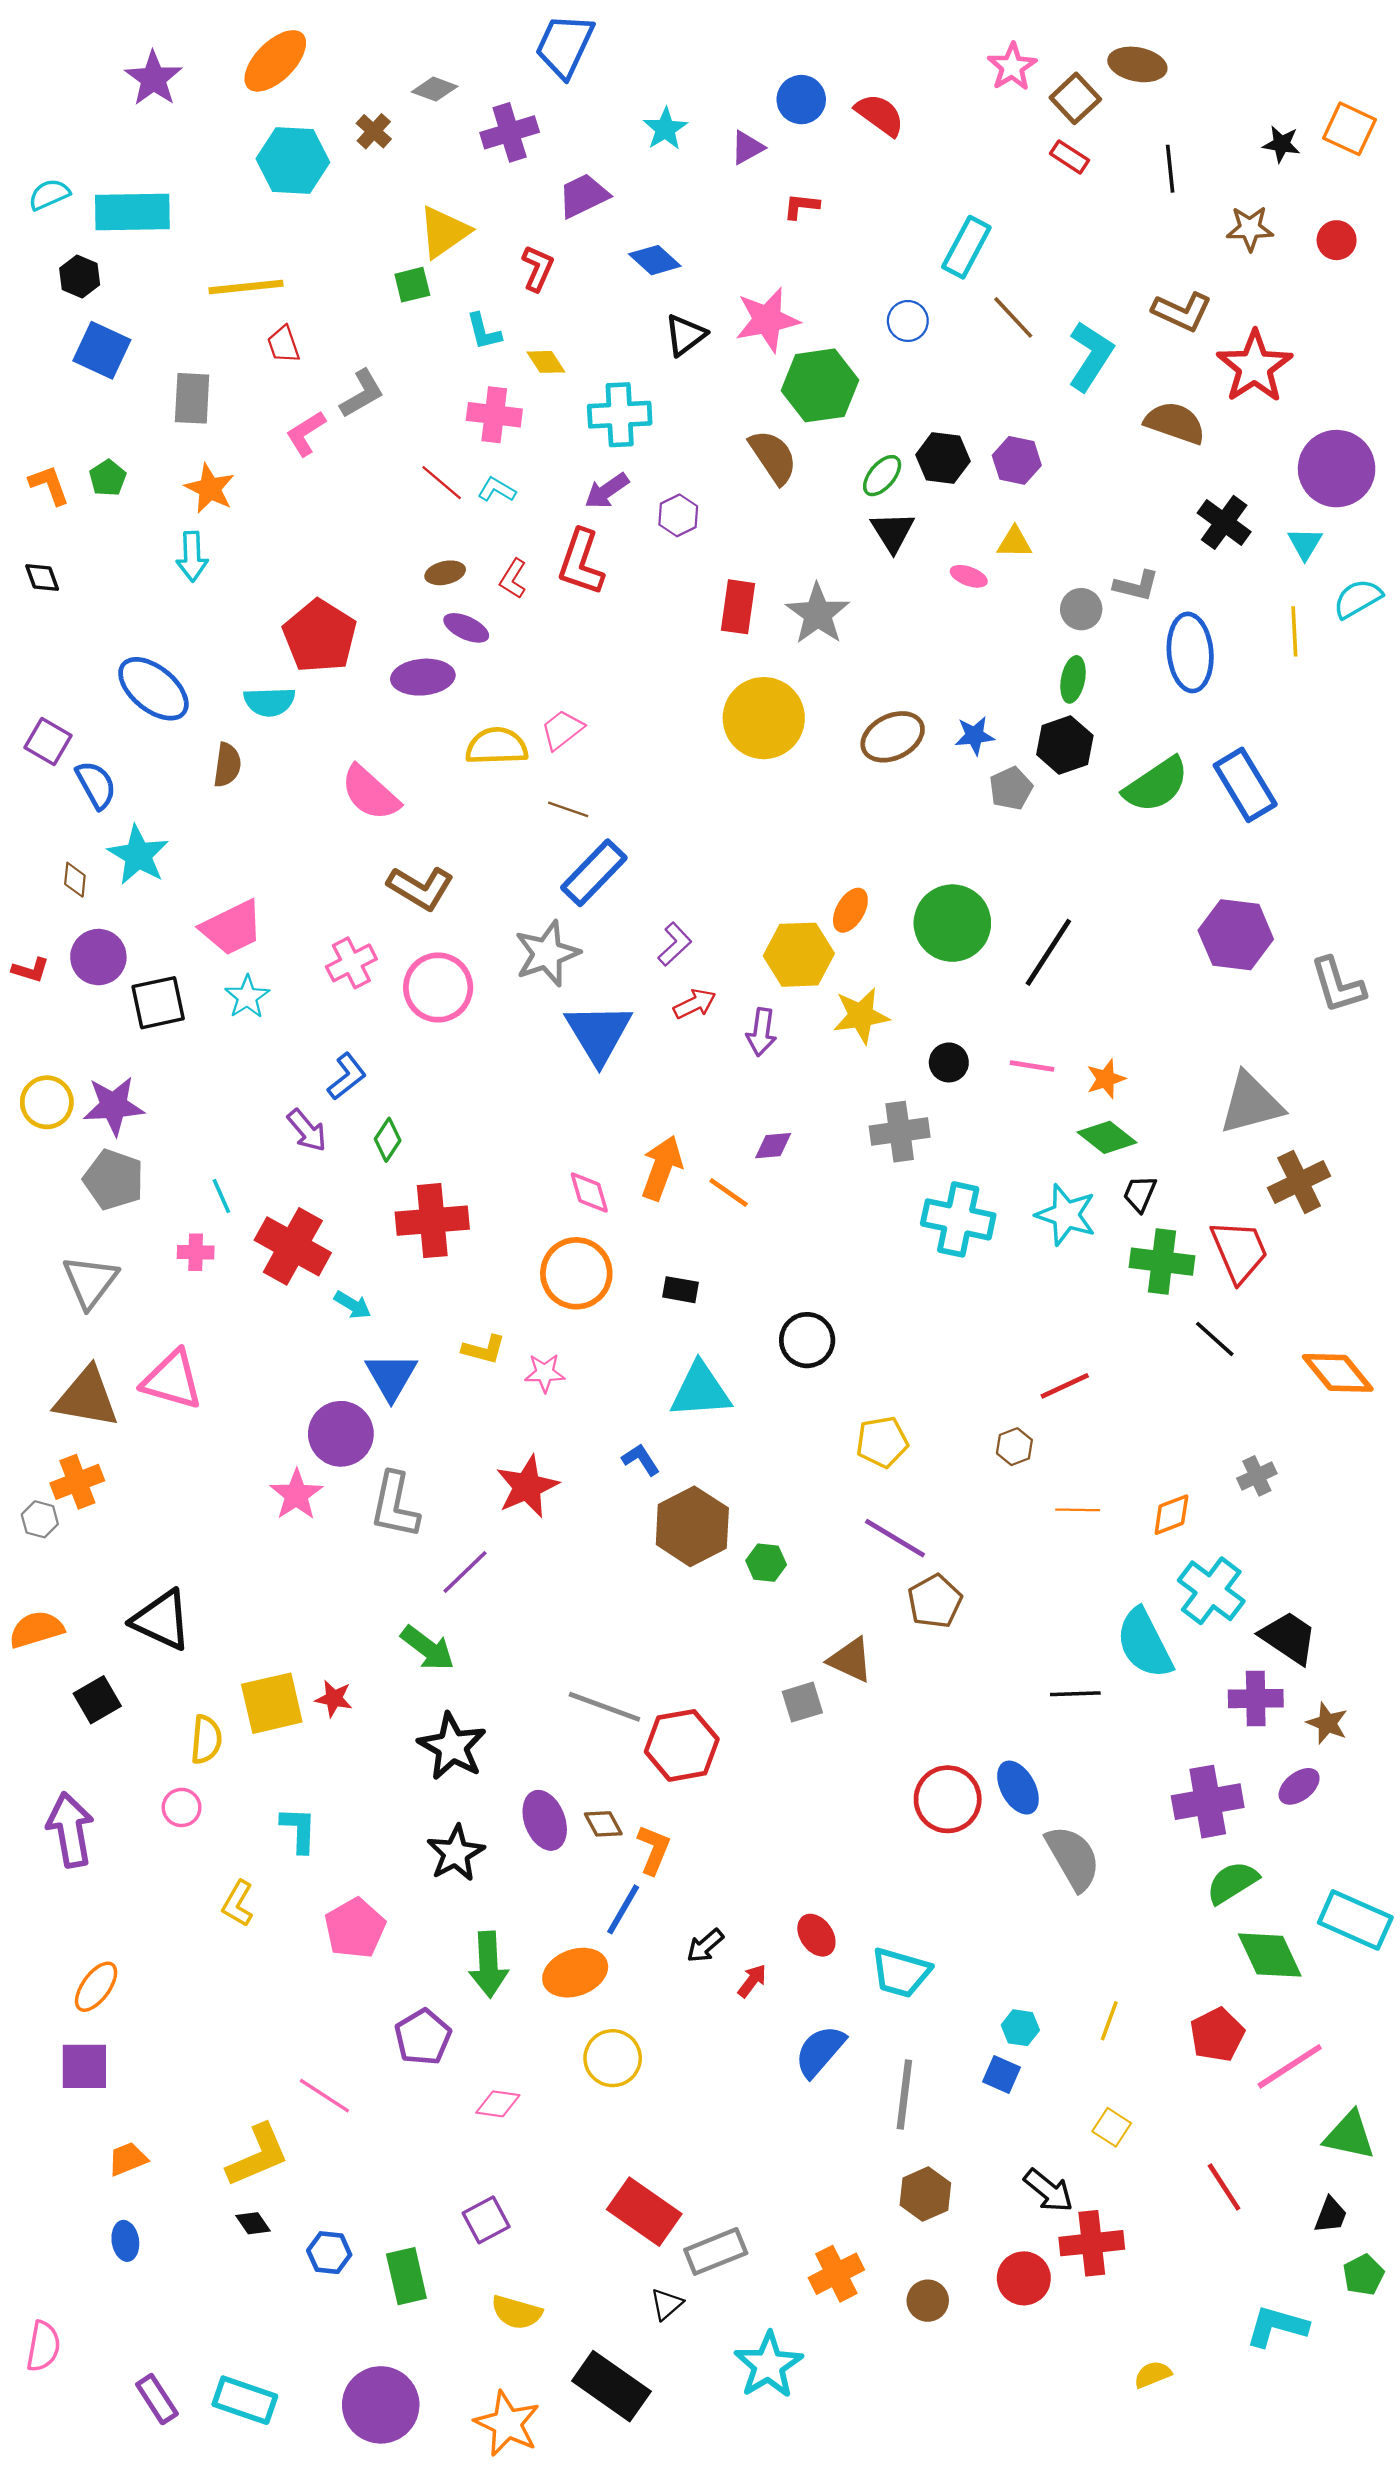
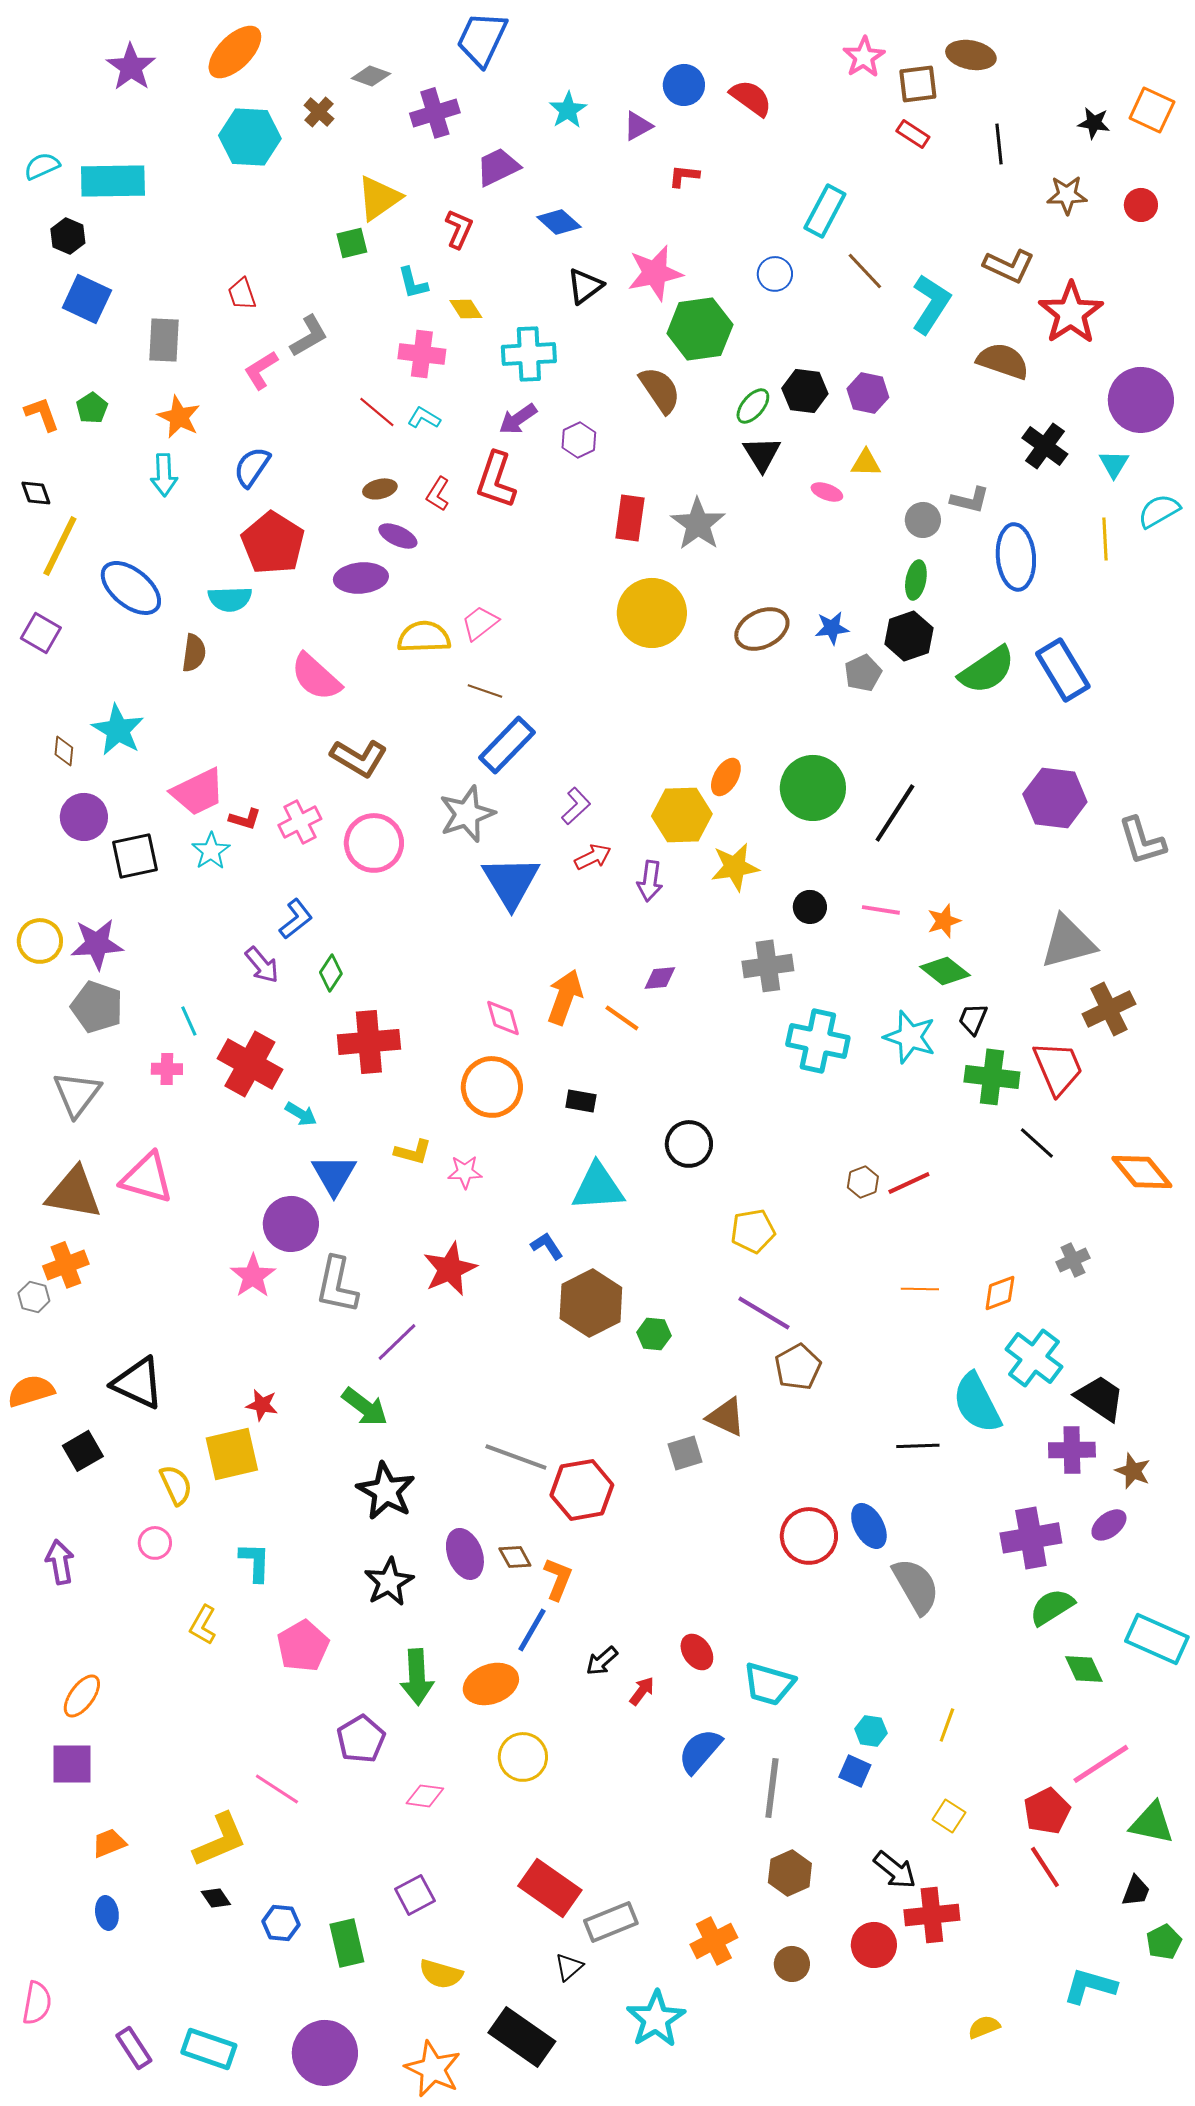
brown square: (1075, 98) -> (918, 84), turned 36
yellow line: (246, 287) -> (60, 546), moved, turned -58
blue semicircle: (96, 785) -> (252, 467), moved, turned -117
red L-shape: (30, 970) -> (245, 819), moved
brown hexagon: (1014, 1447) -> (863, 1182), moved
red star: (334, 1699) -> (262, 1405), moved
yellow semicircle: (206, 1740) -> (176, 1485), turned -30
purple arrow: (70, 1830) -> (60, 1562), size x0.7
green diamond: (1270, 1955) -> (1084, 1669), size x0.7
red pentagon: (1217, 2035) -> (1047, 1811), moved

